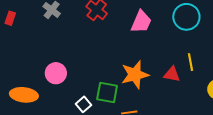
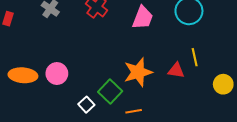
green square: (107, 92) -> (110, 91), turned 35
orange ellipse: (24, 95) -> (23, 75), moved

